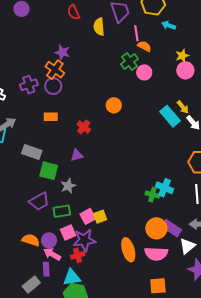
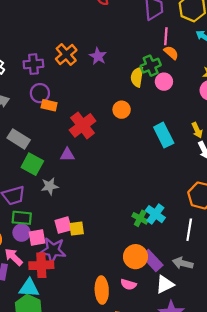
yellow semicircle: (99, 27) -> (137, 77), moved
purple star: (62, 52) -> (98, 56), moved
purple circle: (53, 86) -> (40, 93), moved
cyan rectangle: (170, 116) -> (164, 135), moved
red cross: (84, 127) -> (83, 125), size x1.6
green rectangle: (62, 211) -> (22, 218), moved
purple circle: (49, 240) -> (22, 233), moved
orange ellipse: (128, 250) -> (102, 290), moved
pink semicircle: (156, 254) -> (128, 284), size x0.6
red cross: (78, 255) -> (41, 265), size x1.5

